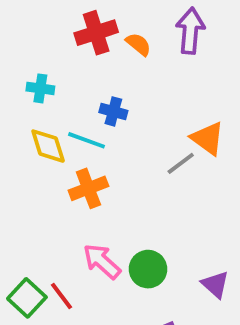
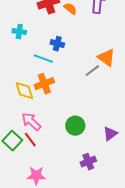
yellow diamond: (48, 146) -> (24, 91), moved
pink arrow: (102, 261) -> (31, 122), moved
purple triangle: (215, 284) -> (110, 134), turned 42

